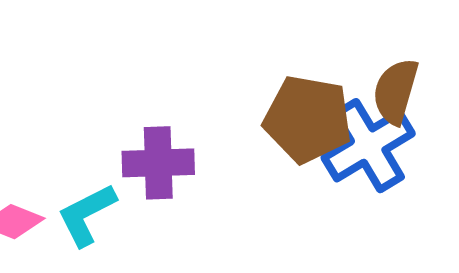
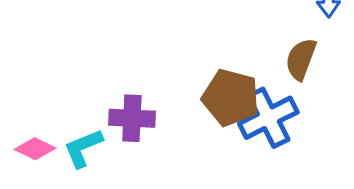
brown semicircle: (396, 91) -> (301, 59), moved

